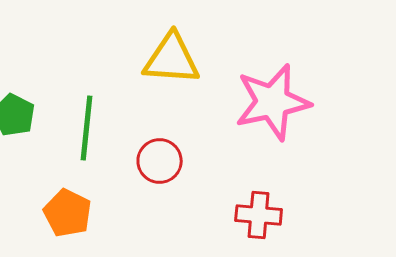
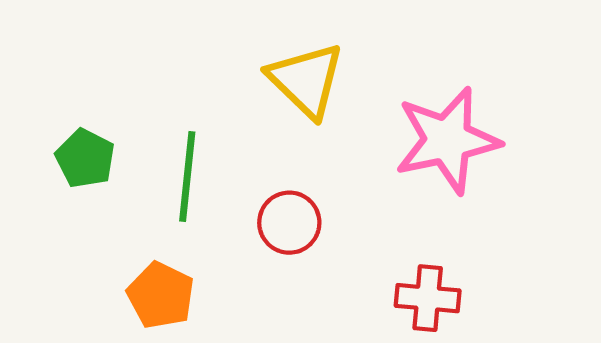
yellow triangle: (172, 59) -> (306, 80), turned 40

